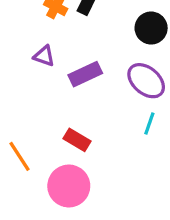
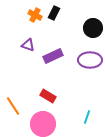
purple ellipse: (146, 81) -> (90, 60), turned -40
cyan line: (149, 123) -> (87, 117), moved

